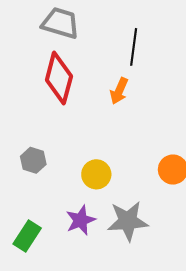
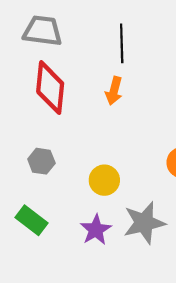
gray hexagon: (33, 160) -> (41, 161), moved
green rectangle: (27, 236) -> (31, 220), moved, turned -76

